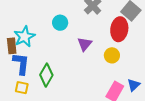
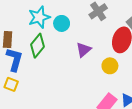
cyan star: (24, 37) -> (39, 17), moved
green diamond: (46, 75) -> (37, 46), moved

